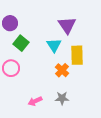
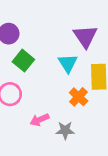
gray star: (62, 98) -> (65, 130), moved
pink arrow: (35, 101) -> (40, 120), moved

